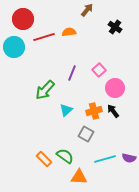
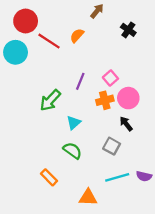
orange semicircle: (69, 32) -> (77, 36), turned -40
red line: (44, 37) -> (49, 41), turned 50
orange cross: (94, 111) -> (105, 100), moved
gray square: (86, 134) -> (112, 146), moved
green semicircle: (65, 156) -> (72, 151), moved

